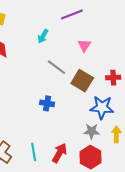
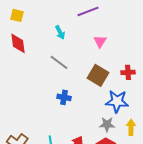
cyan arrow: (43, 36) -> (60, 32), turned -56
gray line: (56, 67) -> (59, 62), moved

